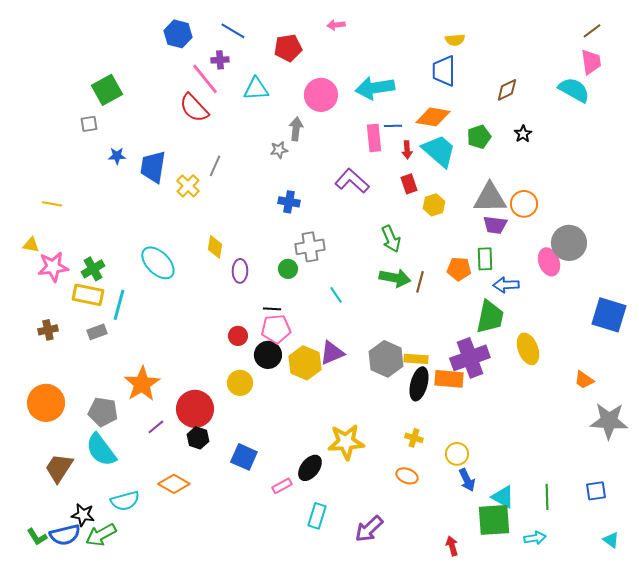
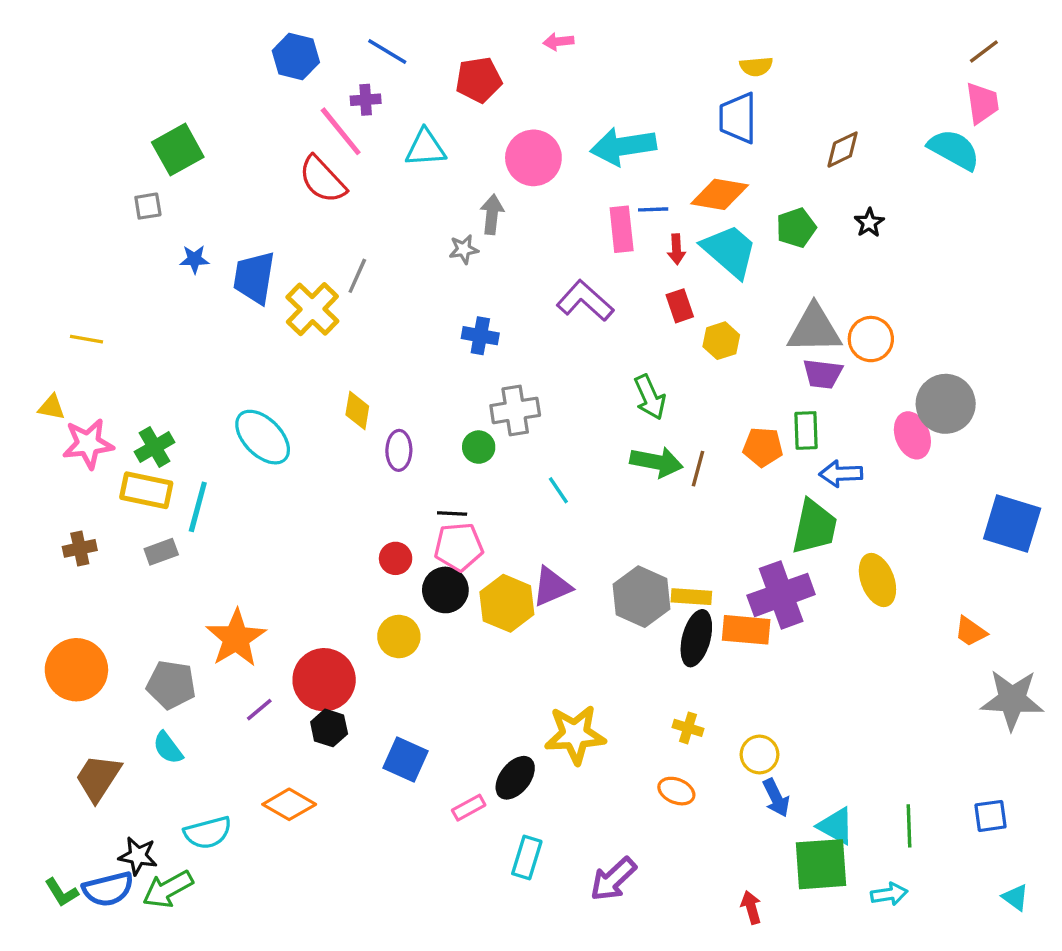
yellow cross: (188, 186) -> (312, 309), size x1.4
cyan semicircle: (101, 450) -> (168, 748), size x0.6

